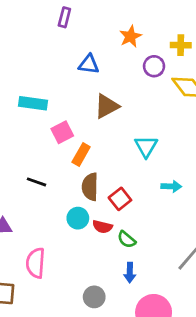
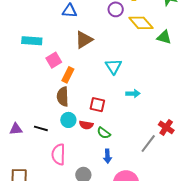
black line: (37, 182) -> (41, 128), moved
brown semicircle: (90, 187) -> (63, 97), moved
red square: (120, 199) -> (97, 105), turned -35
pink semicircle: (36, 263) -> (58, 154), moved

